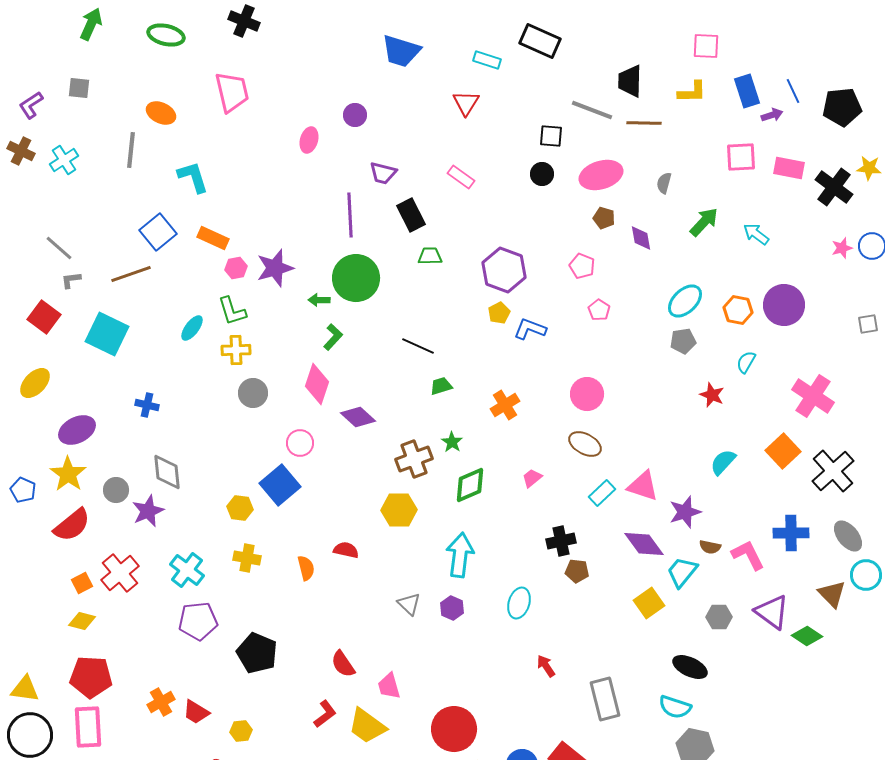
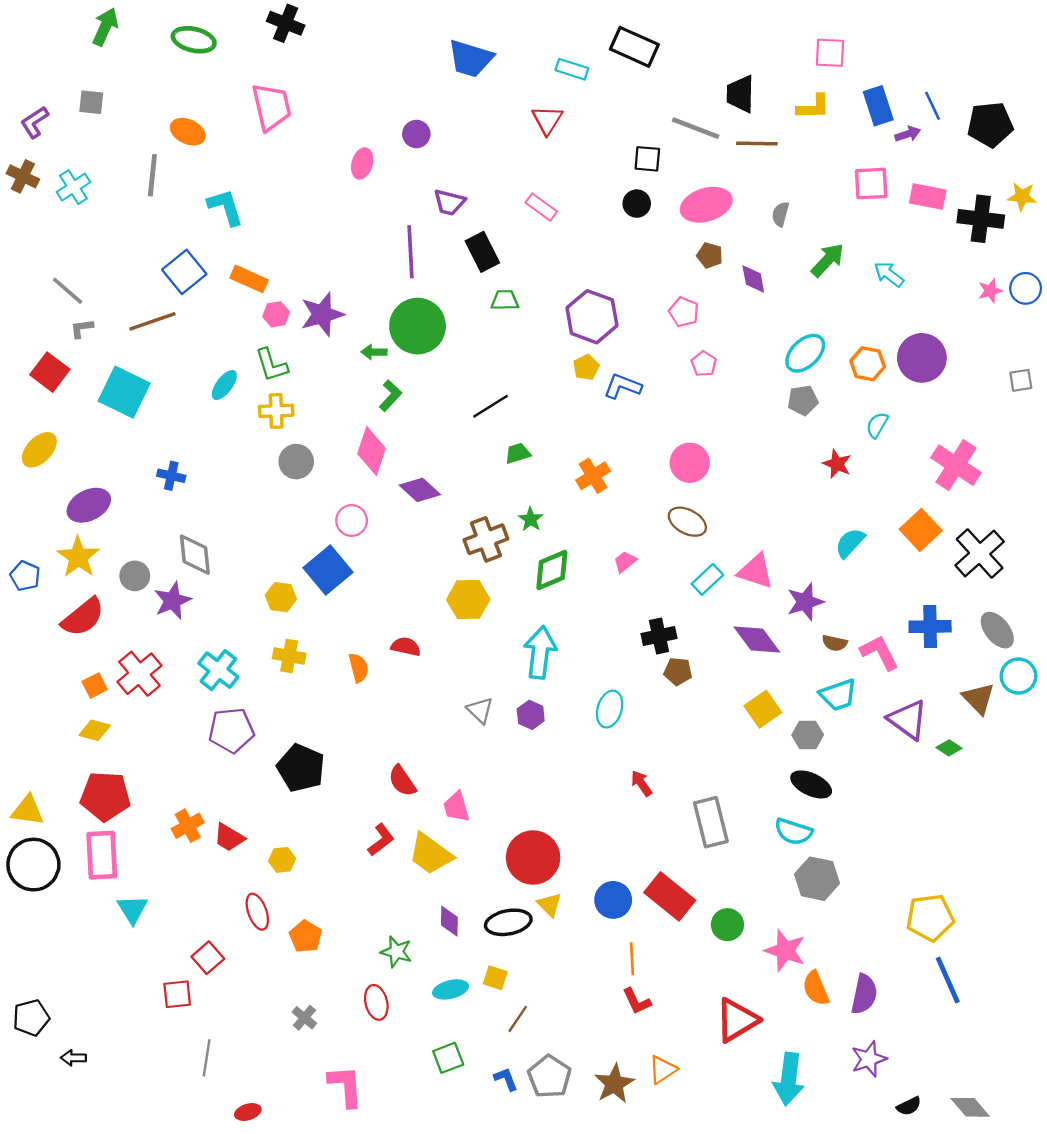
black cross: (834, 187) -> (981, 219), turned -30
black line: (418, 346) -> (491, 406), turned -56
cyan trapezoid: (682, 572) -> (838, 695), moved, turned -148
gray hexagon: (719, 617) -> (808, 735), moved
green diamond: (807, 636) -> (949, 748), size x0.7

